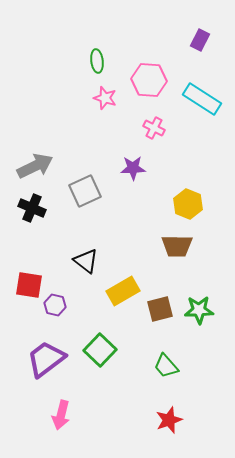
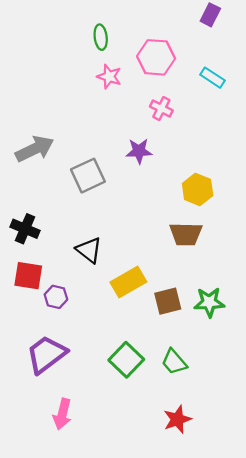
cyan rectangle: (202, 99) -> (212, 78), size x0.6
black cross: (32, 208) -> (25, 229), moved
green square: (100, 350) -> (126, 360), moved

